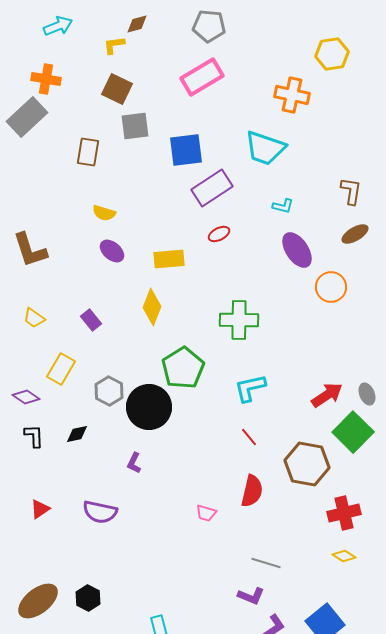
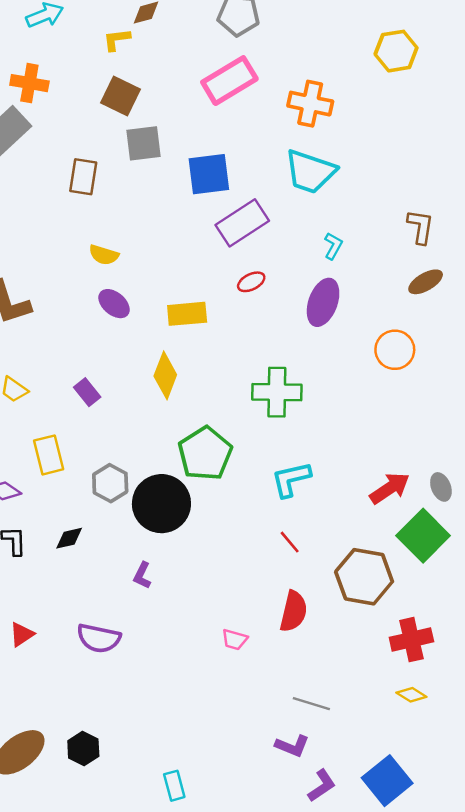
orange cross: (292, 95) -> (310, 104), moved
cyan L-shape: (283, 206) -> (333, 246), turned -75
purple ellipse: (297, 250) -> (323, 302), moved, turned 54
yellow rectangle: (61, 369) -> (49, 455), turned -44

